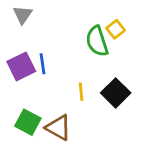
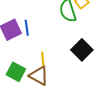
yellow line: (81, 92) -> (43, 59), moved

